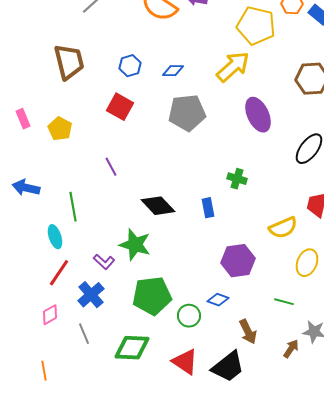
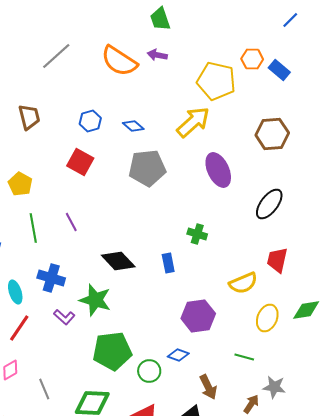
brown trapezoid: (69, 62) -> (29, 117), size x0.7
blue diamond: (173, 71) -> (133, 126), turned 40
green line: (73, 207) -> (33, 228), moved
blue cross: (91, 295) -> (51, 278), moved, turned -32

